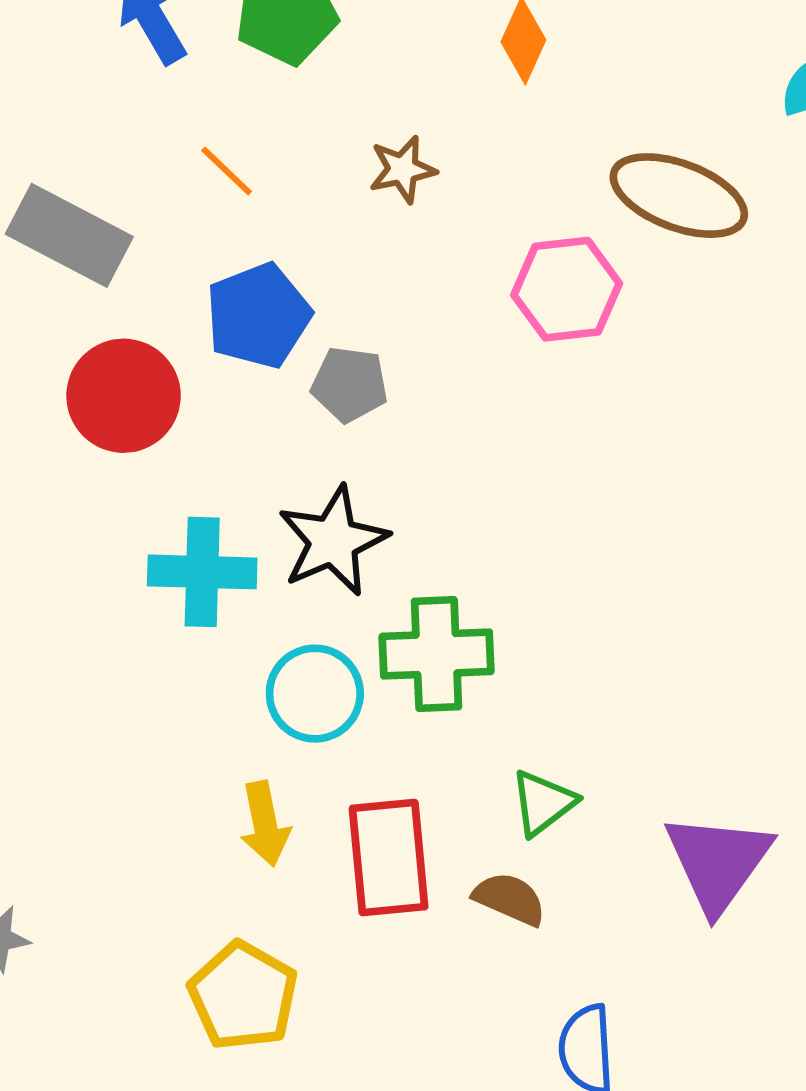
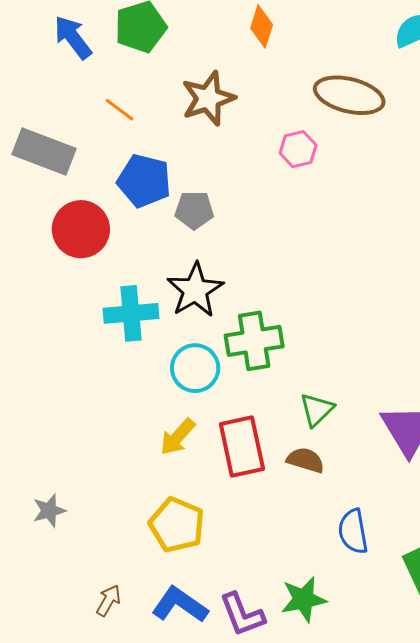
brown star: (402, 169) -> (208, 98), size x1.6
pink hexagon: (567, 289) -> (298, 149), size x0.7
blue pentagon: (258, 316) -> (144, 181), turned -30
yellow arrow: (265, 824) -> (178, 437), turned 60

